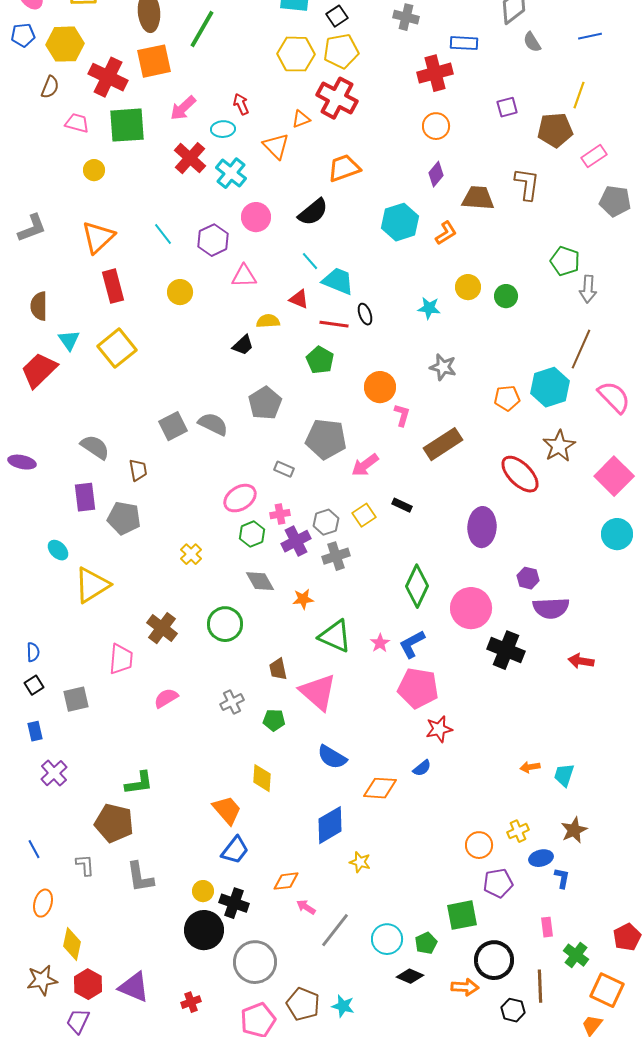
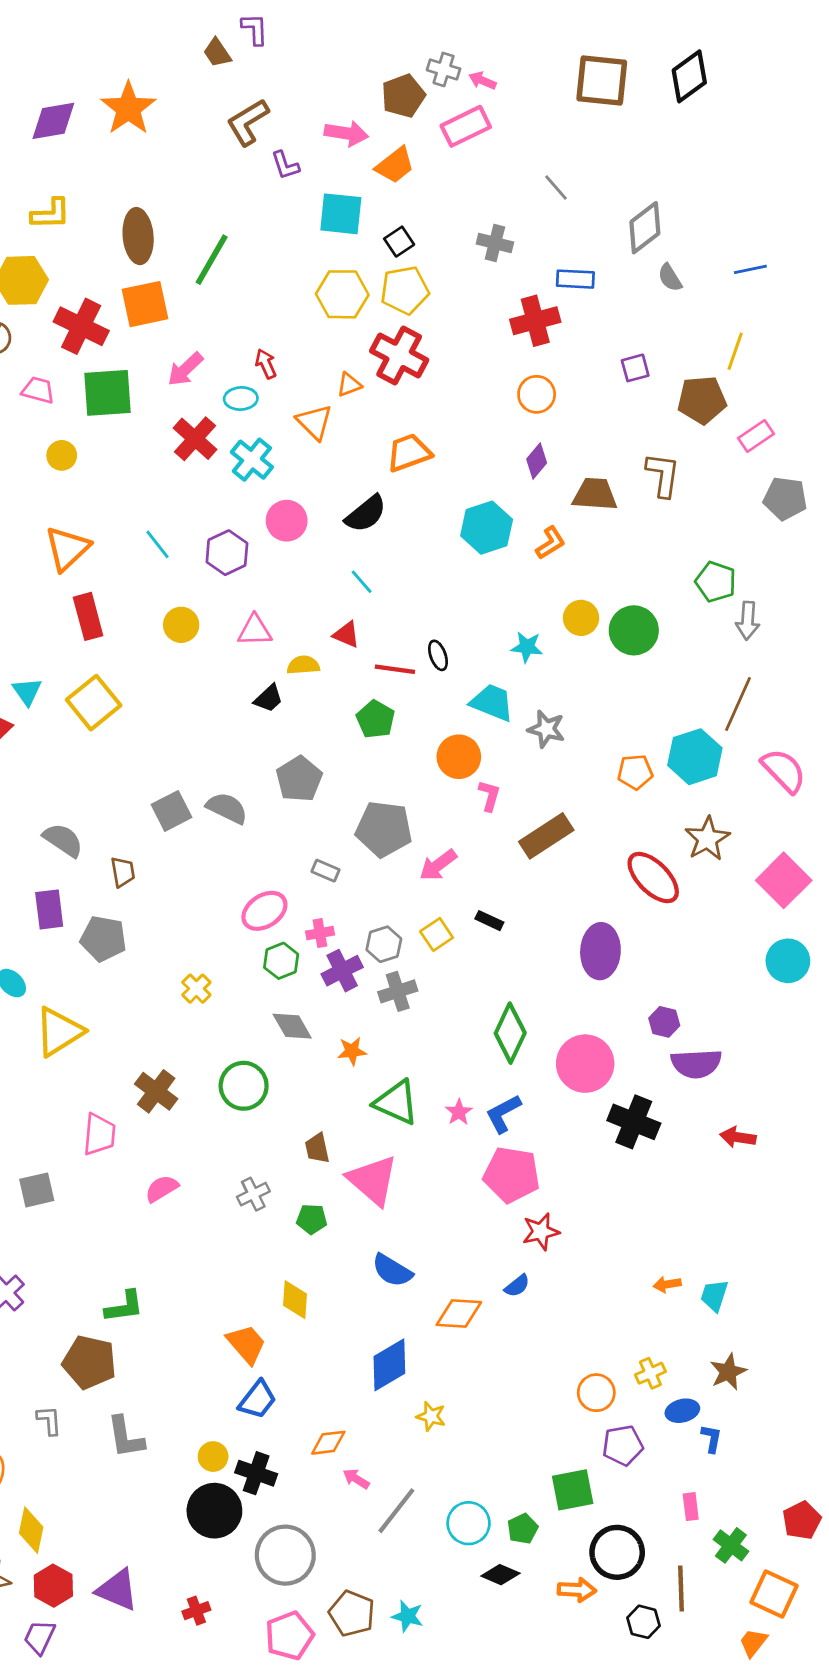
pink triangle: (244, 276) -> (255, 630), moved
cyan trapezoid: (338, 281) -> (492, 703), moved
green circle: (506, 296) -> (634, 630), size x1.5

